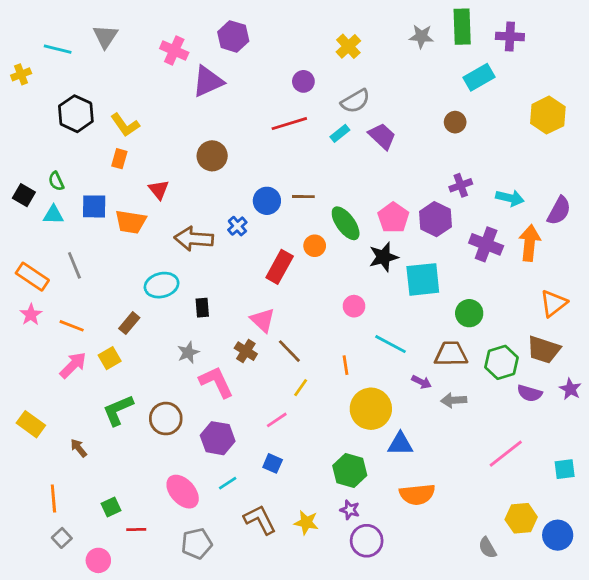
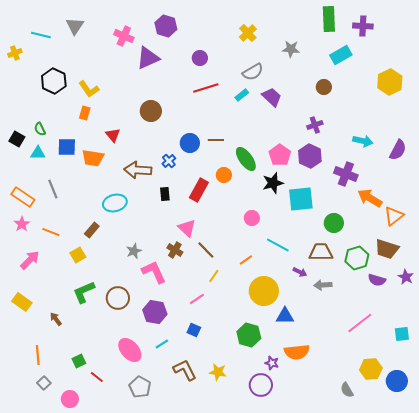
gray star: (421, 36) -> (291, 49), moved
purple circle: (303, 81) -> (200, 58), moved
purple cross: (461, 185) -> (315, 125), moved
orange arrow: (530, 243) -> (370, 198), moved, turned -65
black rectangle: (202, 308) -> (165, 194), moved
pink arrow: (73, 365) -> (30, 260), moved
orange line: (346, 365) -> (246, 260), turned 64
purple star: (350, 510) -> (272, 363), moved
red line: (136, 530) -> (97, 377), turned 40
gray pentagon: (197, 544) -> (140, 387), turned -30

